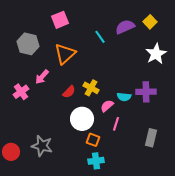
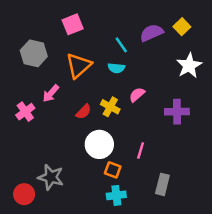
cyan semicircle: (124, 97) -> (116, 68), moved
pink semicircle: (107, 106) -> (137, 95), moved
gray rectangle: (151, 138) -> (162, 184), moved
red circle: (11, 152) -> (24, 194), moved

